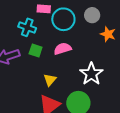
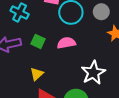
cyan cross: (27, 27) -> (20, 12), moved
yellow triangle: (50, 80) -> (37, 74), moved

